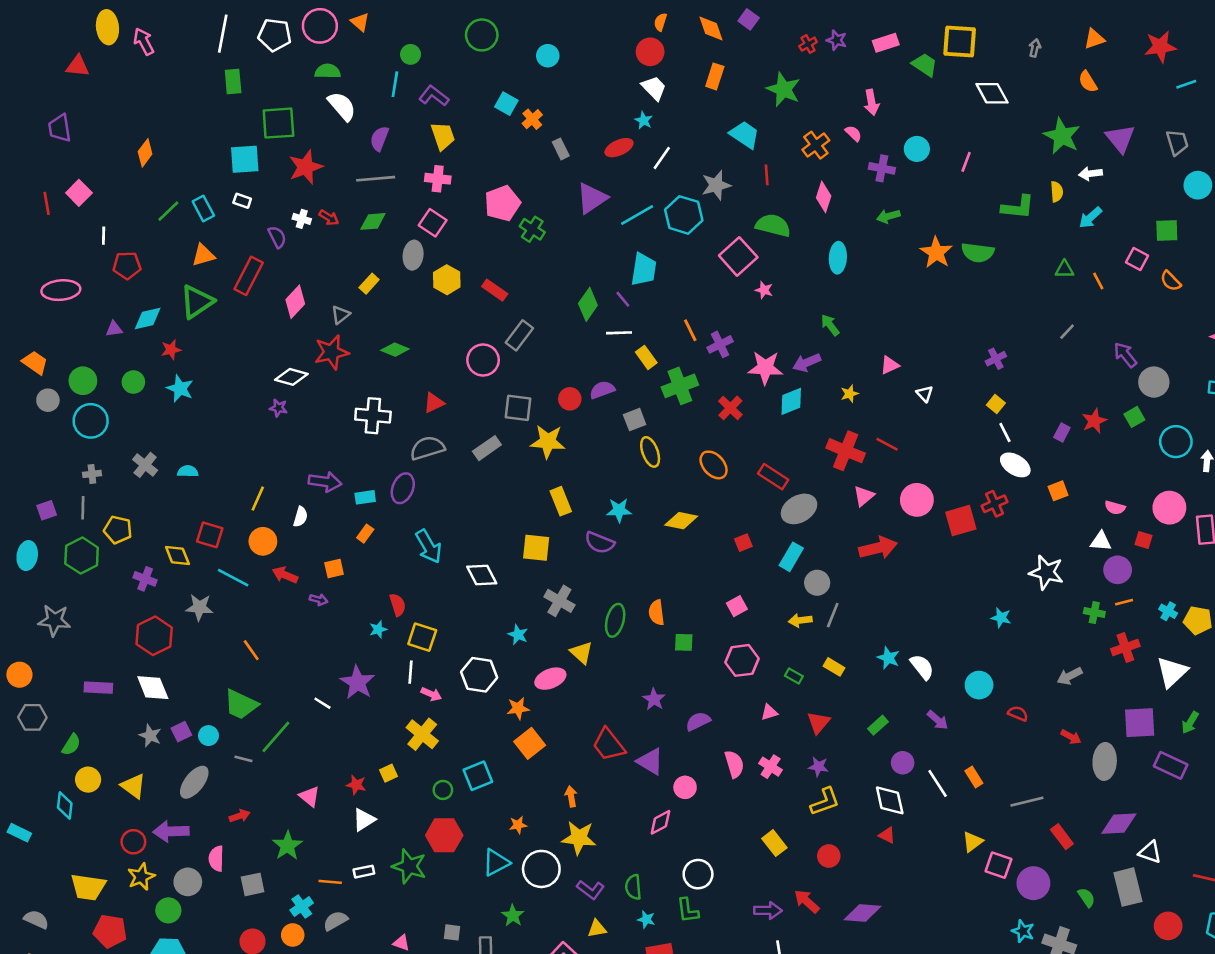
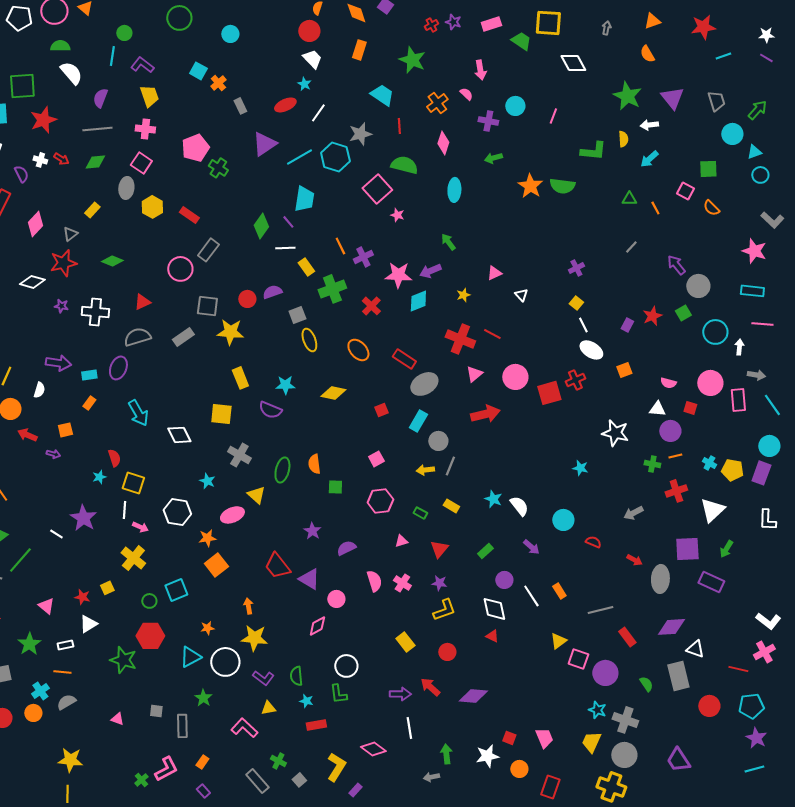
purple star: (278, 408) -> (61, 306), moved
white rectangle: (364, 872) -> (65, 645), moved

